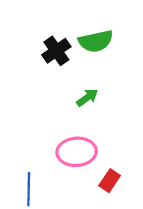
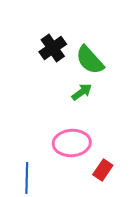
green semicircle: (96, 41) -> (90, 60), moved, turned 60

